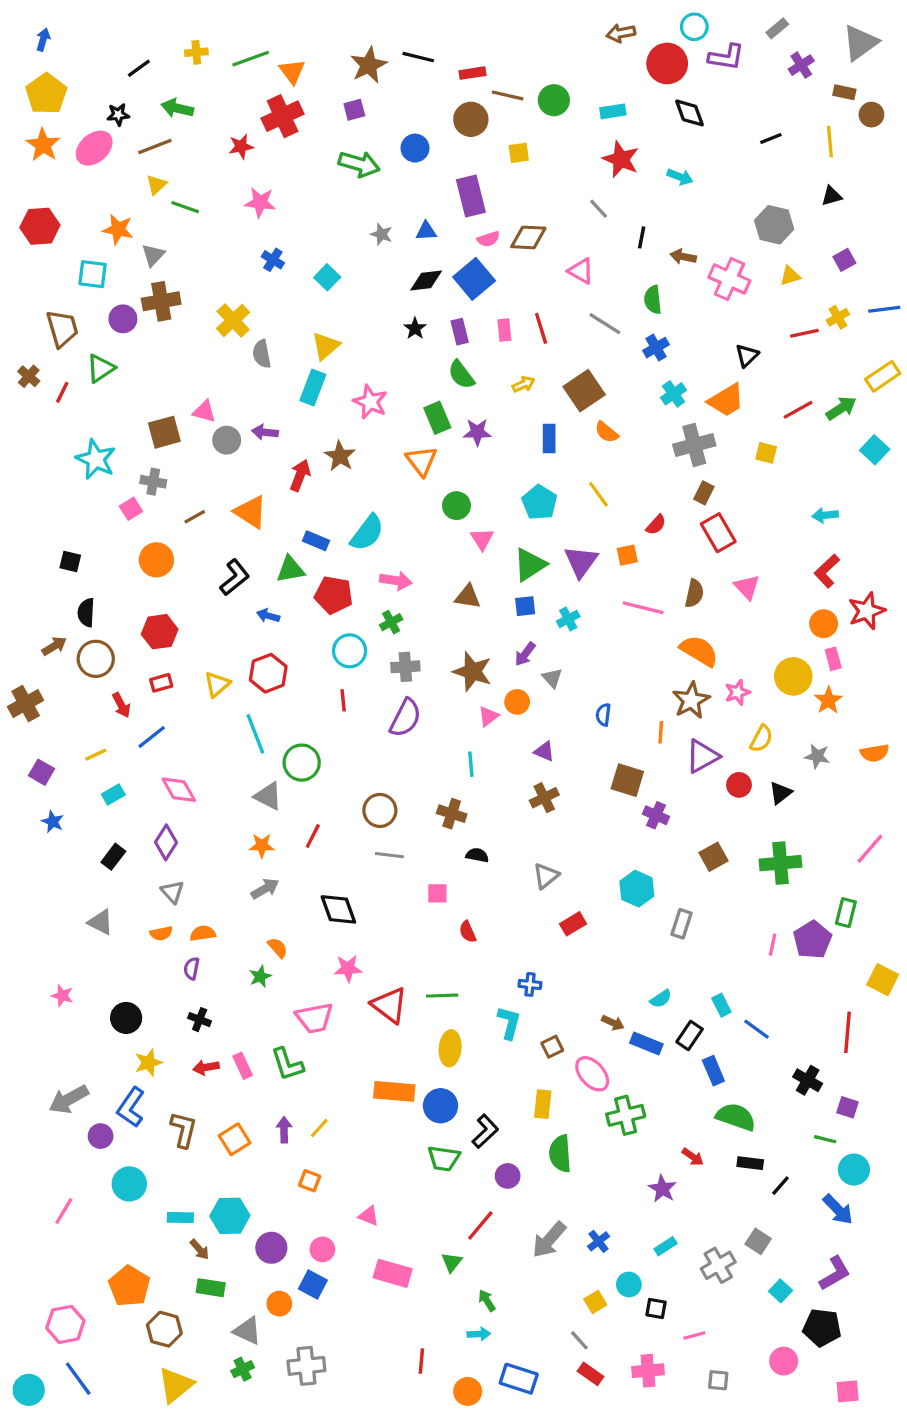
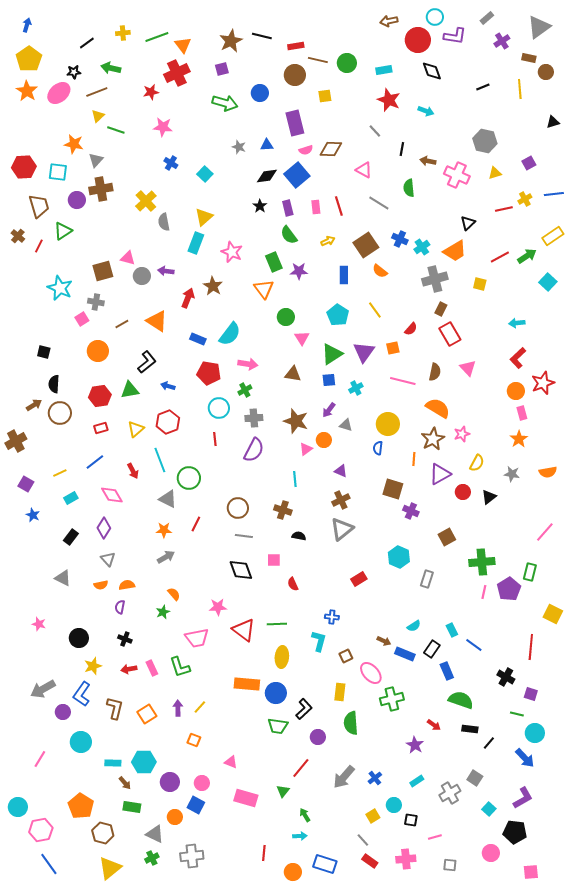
black triangle: (832, 196) -> (553, 122), moved
red hexagon: (40, 226) -> (24, 167), moved
blue cross: (656, 348) -> (400, 239), moved, turned -35
green triangle: (290, 569) -> (130, 390), moved
yellow circle: (793, 676) -> (388, 424), moved
gray triangle: (552, 678) -> (346, 425), turned -32
red arrow: (121, 705) -> (133, 471), moved
green cross: (780, 863) -> (482, 562), moved
gray triangle: (546, 876) -> (342, 529), moved, size x1.4
black diamond: (338, 909) -> (241, 570), moved
cyan circle: (29, 1390) -> (18, 807), moved

